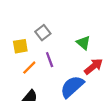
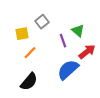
purple line: (50, 60) -> (63, 41), moved

